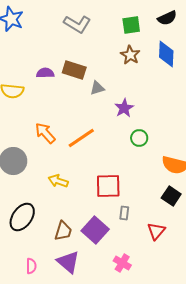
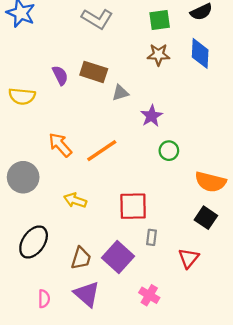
brown star: (130, 55) -> (158, 55), turned -30
purple semicircle: (45, 73) -> (60, 75), turned 66

